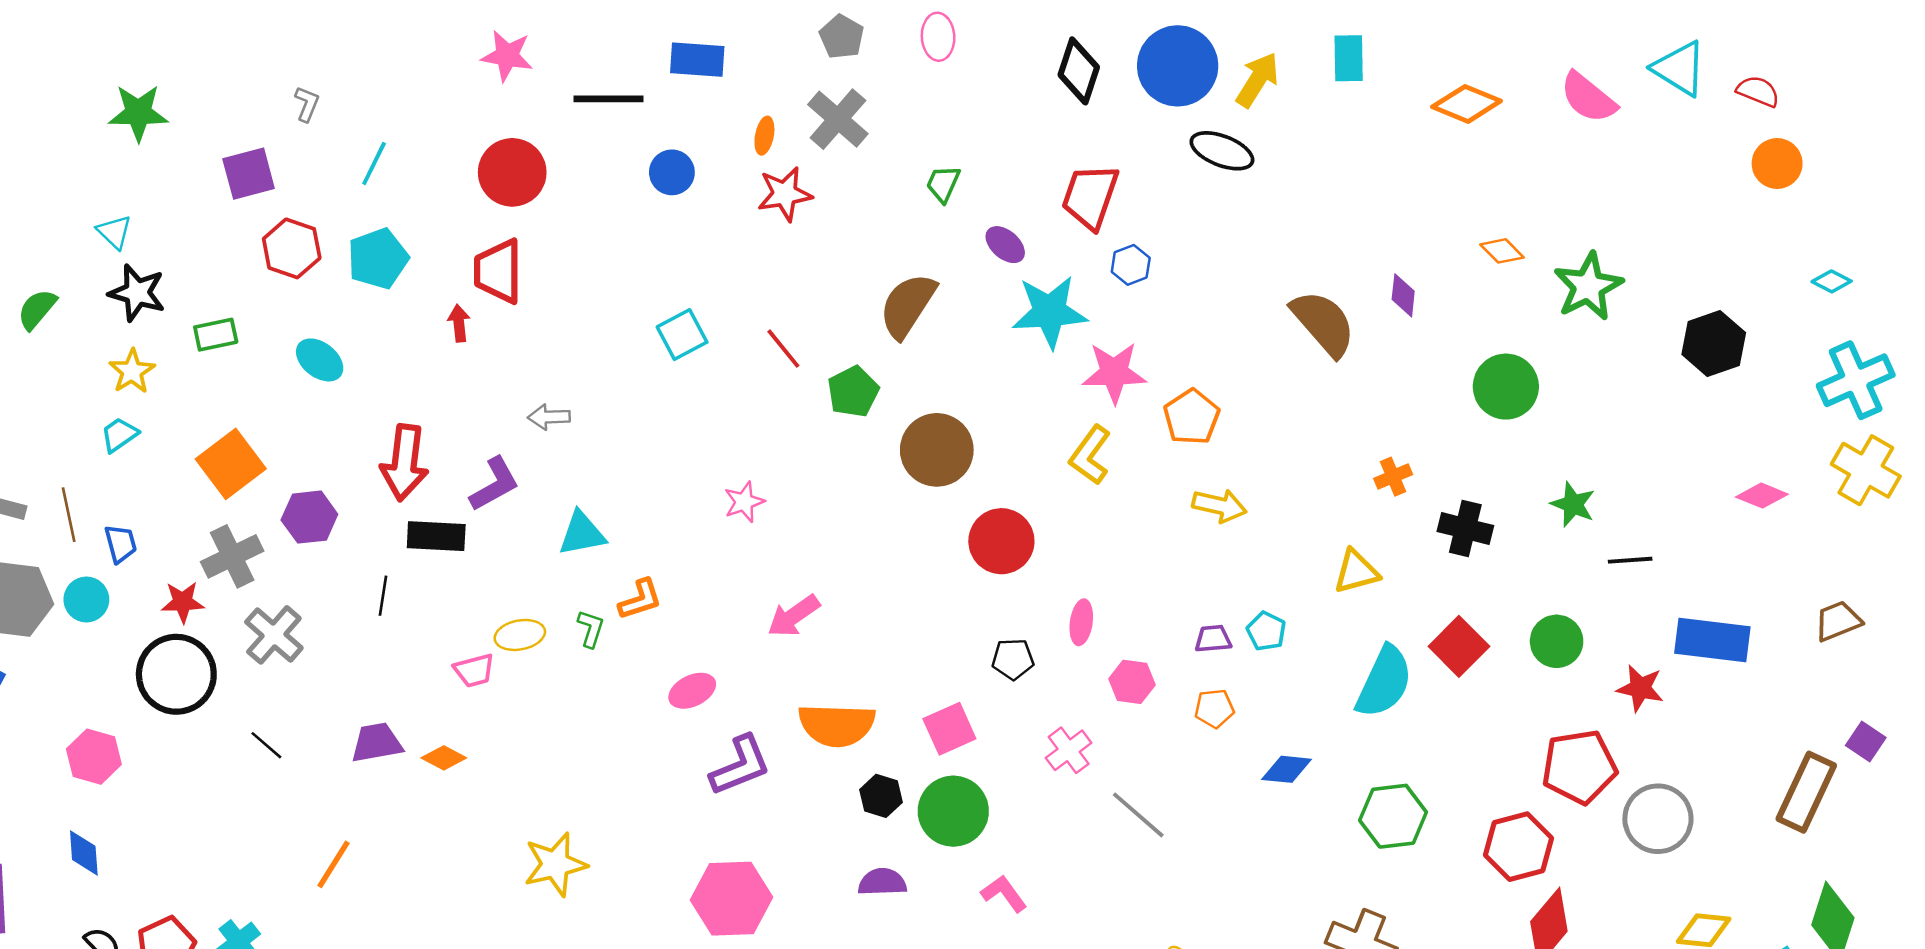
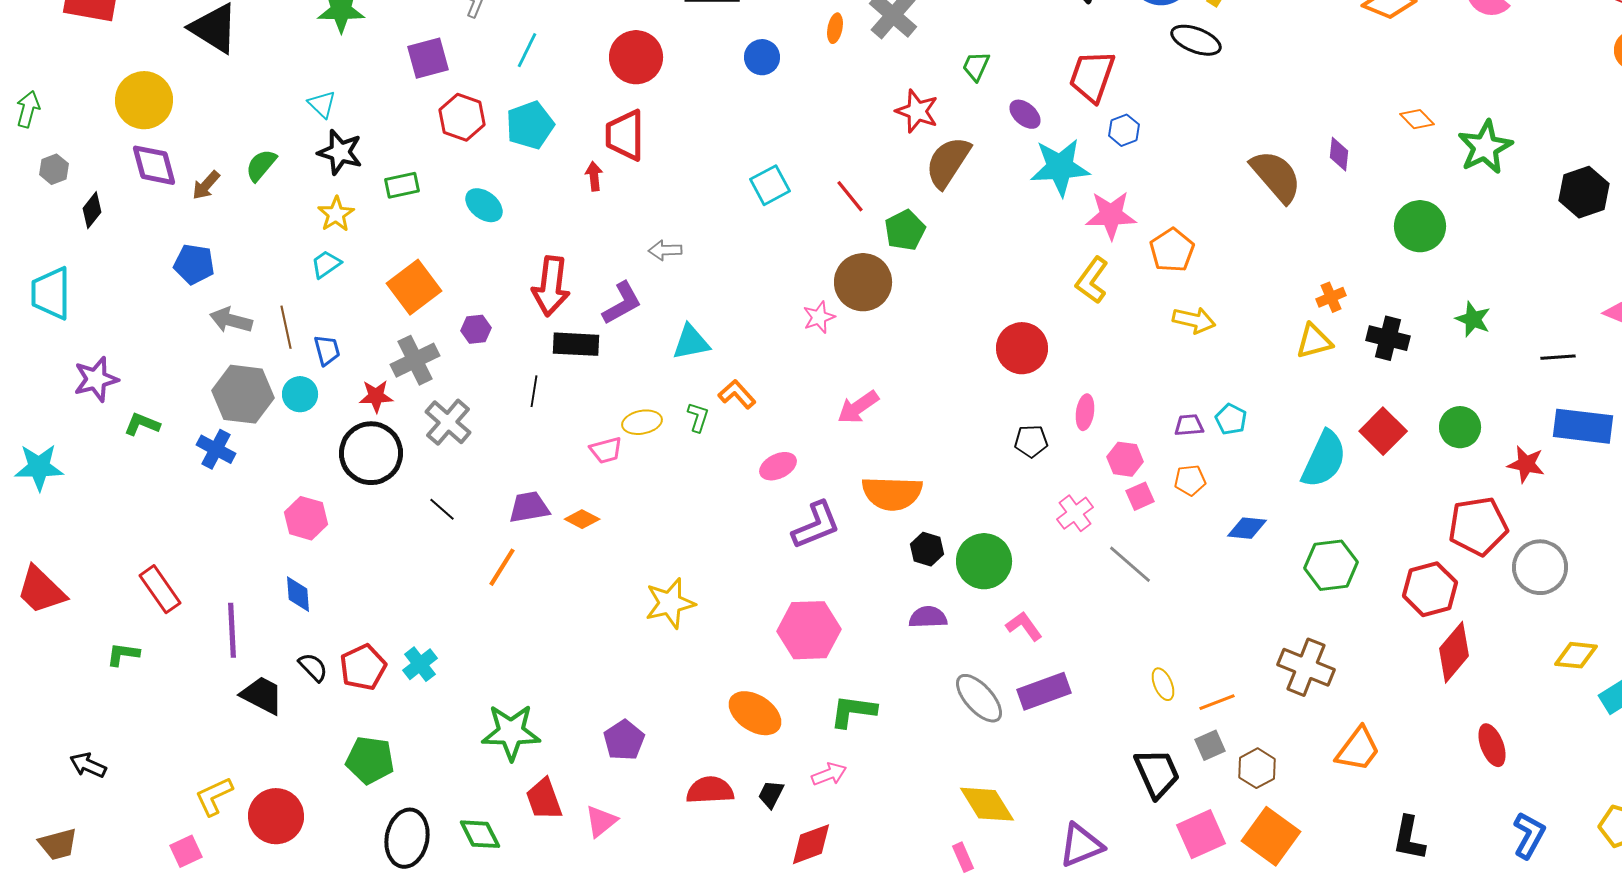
red star: (785, 194) -> (917, 111), moved, turned 30
brown circle: (937, 450) -> (863, 282), moved
purple hexagon: (309, 517) -> (476, 329), size x0.7
black line: (1630, 560) -> (1558, 357), moved
yellow triangle: (1356, 572) -> (1314, 341), moved
orange L-shape: (640, 599) -> (737, 394), turned -114
pink square: (949, 729) -> (1140, 496), moved, size x0.7
orange line: (334, 864) -> (502, 567), moved

